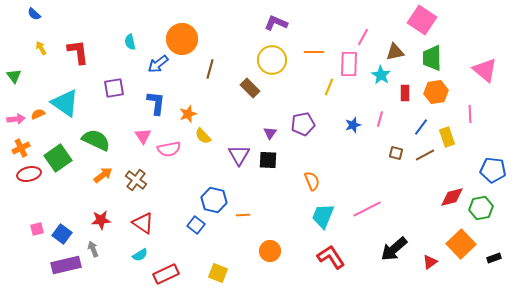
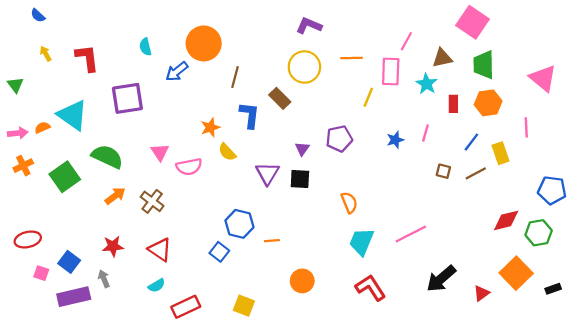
purple square: (114, 88) -> (127, 98), size x1.4
blue L-shape: (156, 103) -> (250, 115), moved
red ellipse: (29, 174) -> (28, 239), moved
pink square: (37, 229) -> (41, 273), moved, turned 32

